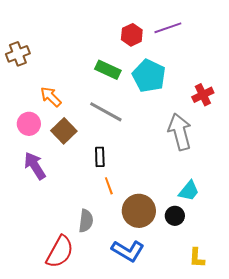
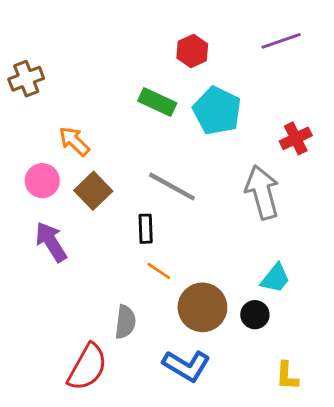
purple line: (168, 28) -> (281, 41), moved
gray line: (106, 112) -> (172, 186), moved
orange line: (109, 186) -> (159, 271), turned -36

